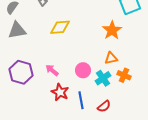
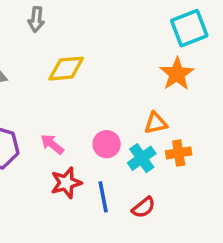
orange star: (112, 30) -> (177, 74), moved
orange cross: (124, 75) -> (179, 153), turned -32
red star: (60, 92) -> (66, 183), turned 30

